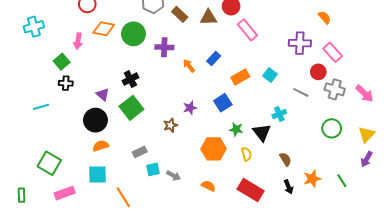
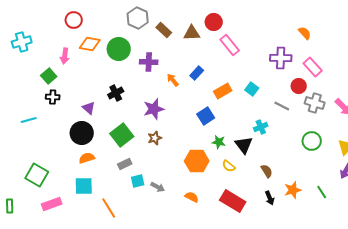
green square: (131, 108) -> (122, 135), moved
purple star: (190, 108) -> (154, 109), moved, size x1.5
yellow semicircle: (246, 154) -> (229, 166), turned 144

